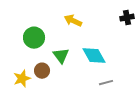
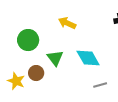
yellow star: (22, 79) -> (16, 81), turned -30

